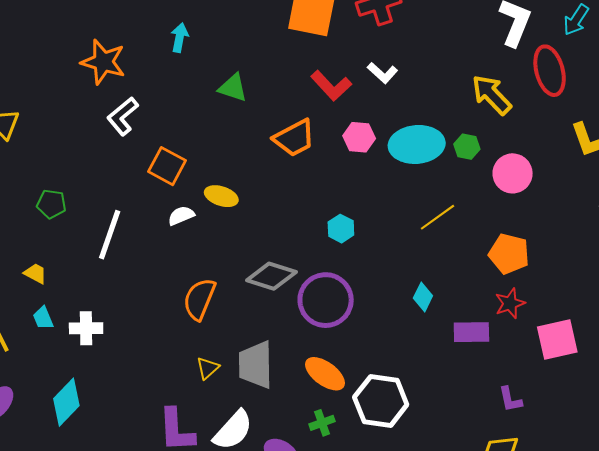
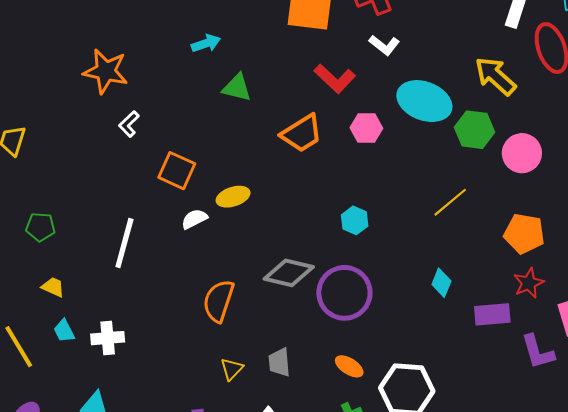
cyan arrow: (179, 38) -> (206, 43), moved, turned 64
white L-shape: (383, 73) -> (384, 45), moved
white L-shape: (123, 116) -> (129, 124), size x0.7
cyan ellipse: (417, 144) -> (424, 101), moved, turned 30
green hexagon: (467, 147) -> (474, 130), size x1.5
yellow ellipse: (221, 196) -> (233, 197), turned -32
green pentagon: (51, 204) -> (40, 227), moved
gray trapezoid: (256, 365) -> (279, 362), size x0.6
orange ellipse: (325, 374) -> (349, 366), size x0.7
purple L-shape: (510, 399) -> (538, 352), moved, size x1.4

